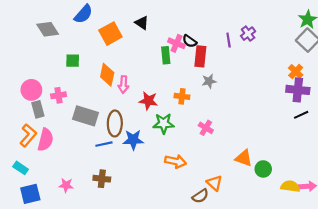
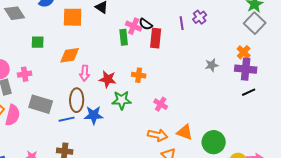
orange square: (110, 34) -> (73, 17), turned 30
orange diamond: (107, 75) -> (70, 55), turned 70
gray star: (209, 81) -> (212, 65), moved
pink arrow: (123, 84) -> (85, 73), moved
gray rectangle: (86, 116) -> (41, 104), moved
orange triangle: (244, 158) -> (185, 132), moved
orange arrow: (175, 161) -> (158, 135), moved
green circle: (263, 169) -> (214, 142), size x1.5

